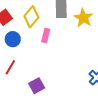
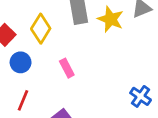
pink rectangle: (46, 36) -> (67, 68), moved, turned -32

